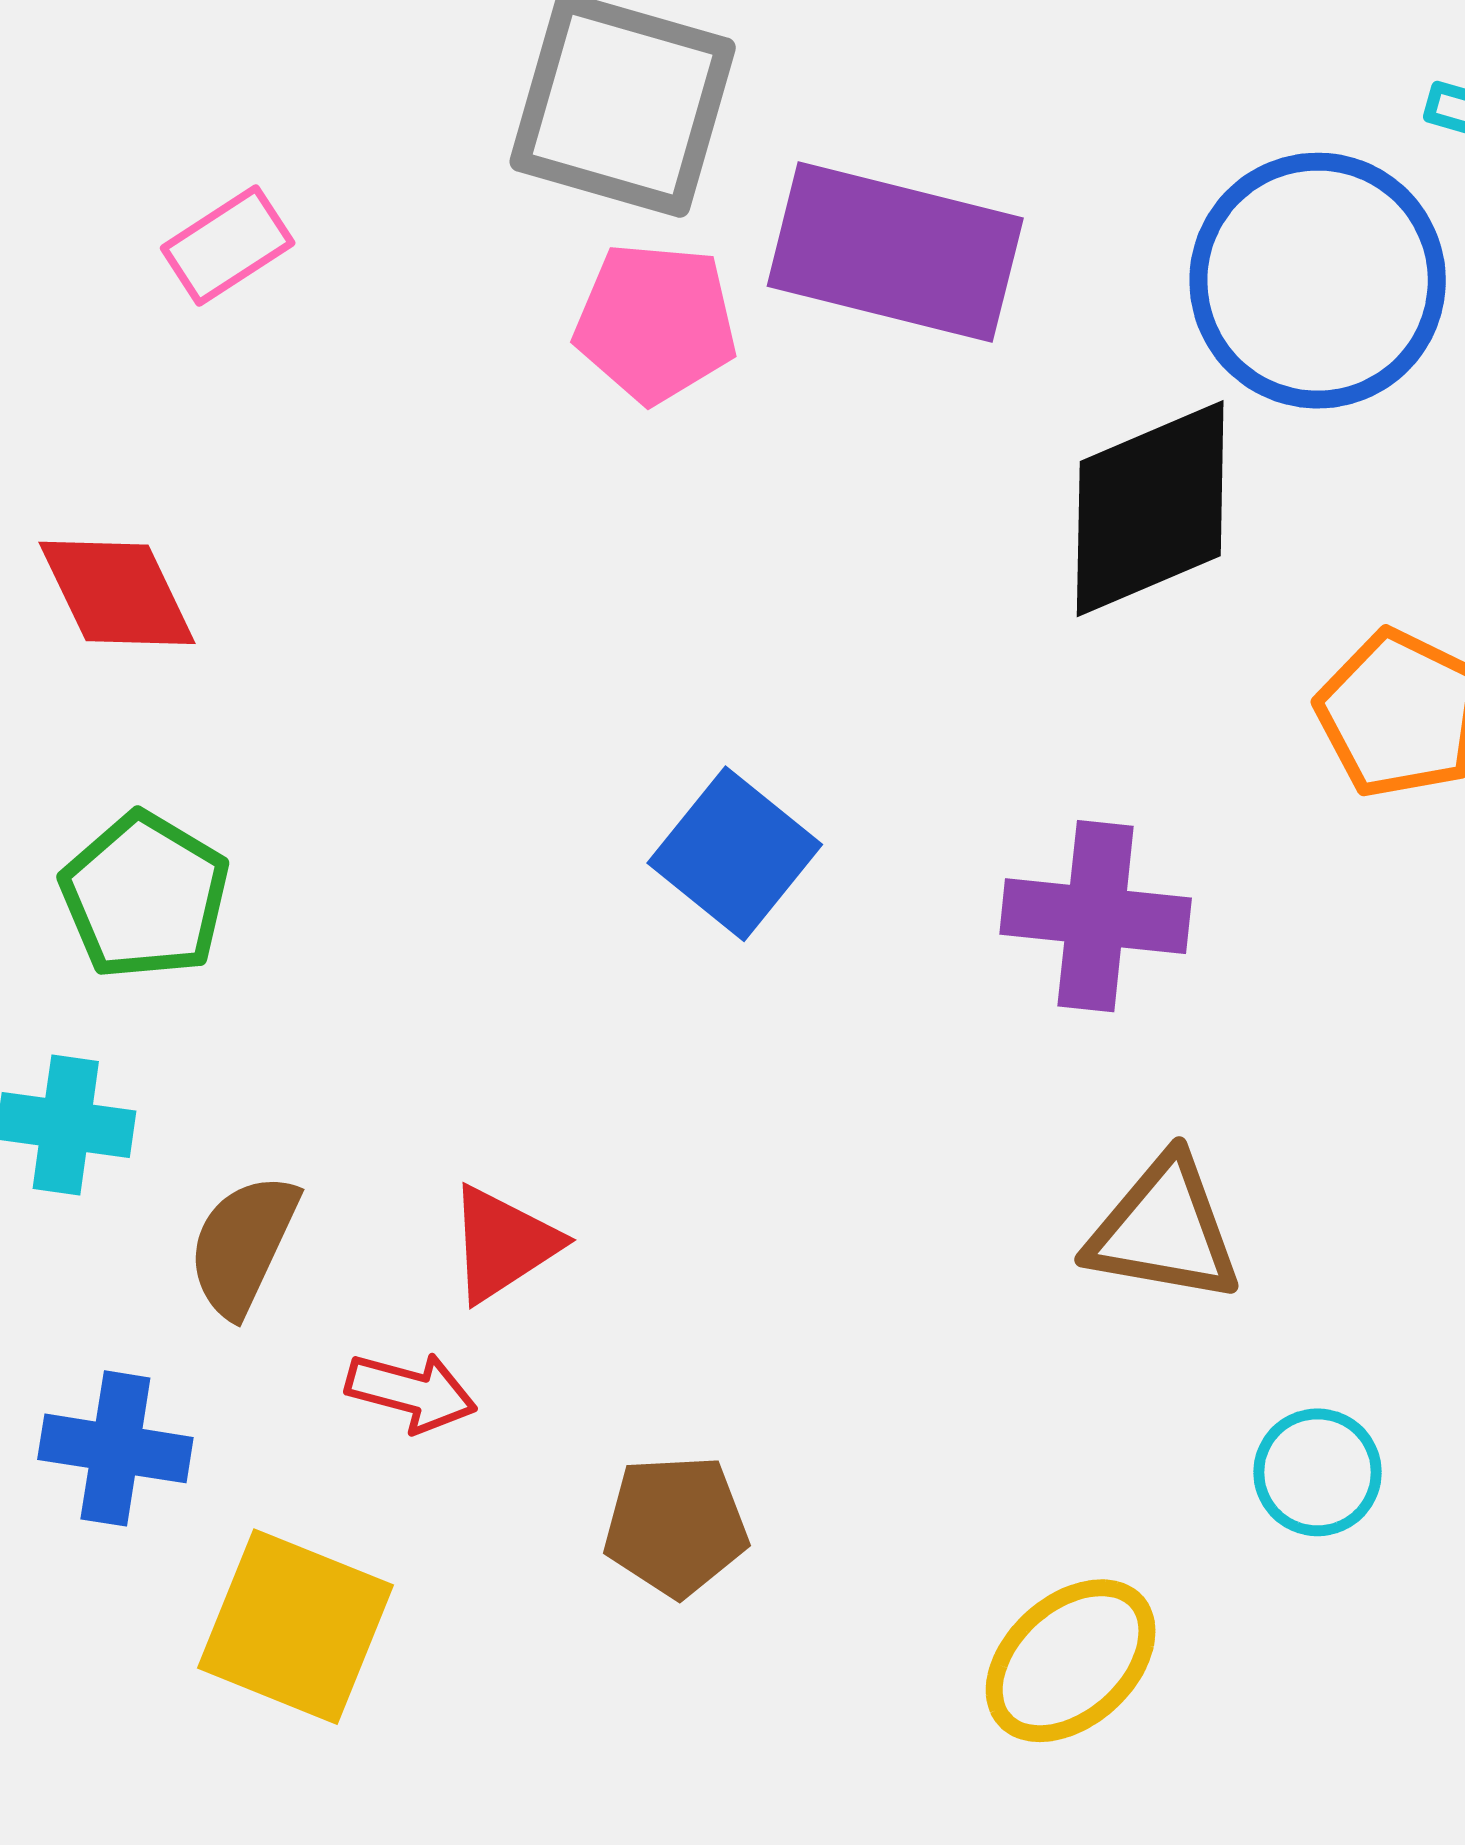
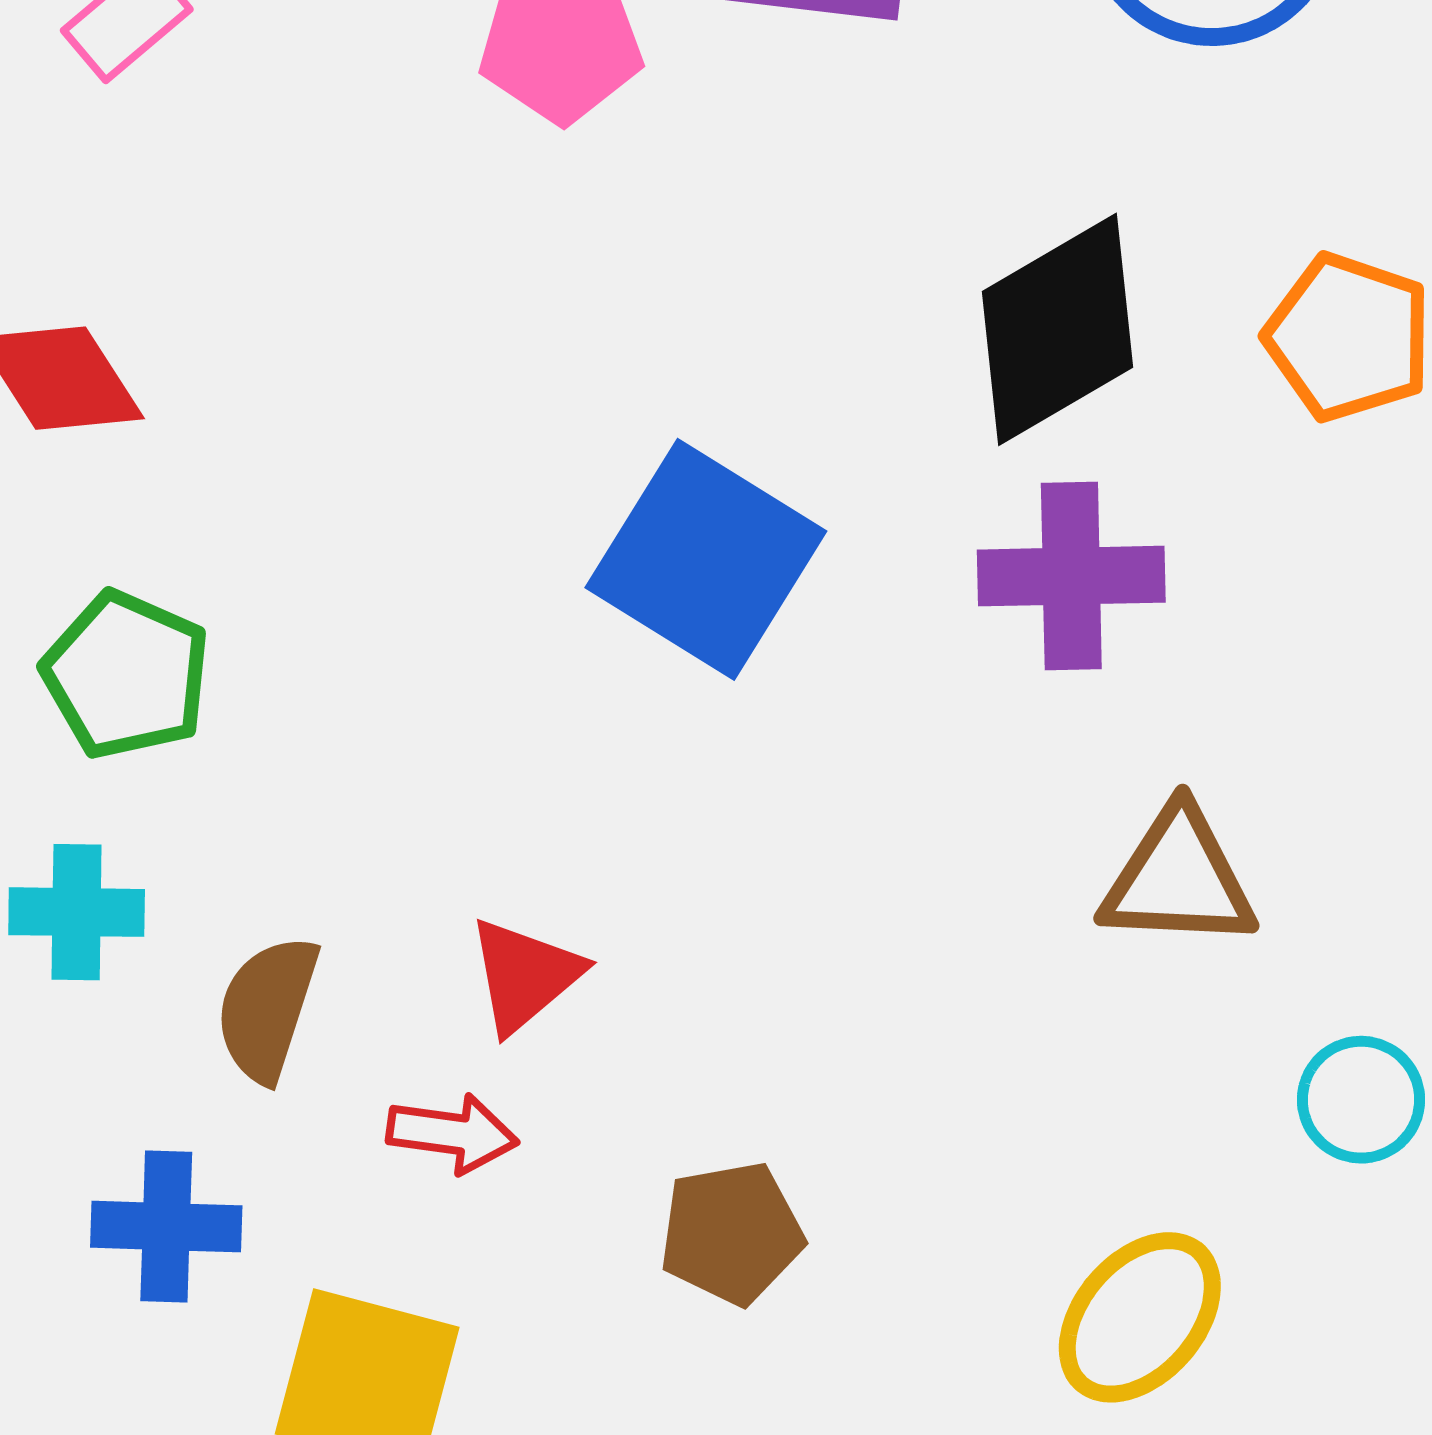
black diamond: (1150, 509) -> (1058, 329), moved
blue square: (735, 854) -> (706, 559), size x1.4

